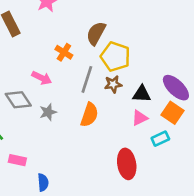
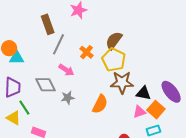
yellow pentagon: (115, 57) -> (114, 60), moved
gray line: (87, 79) -> (58, 44), moved
brown star: (113, 84) -> (122, 82), size x1.6
orange square: (173, 113) -> (156, 110), moved

